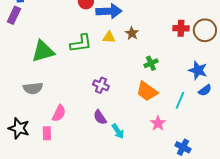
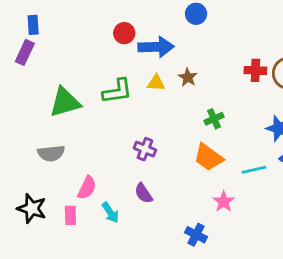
cyan line: (180, 100) -> (254, 170), turned 54
cyan arrow: (118, 131) -> (110, 213), moved
blue cross: (183, 147) -> (196, 235), moved

